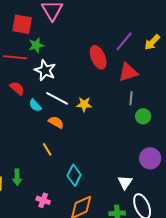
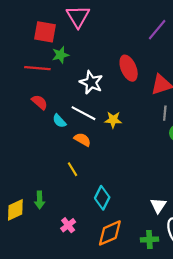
purple line: (124, 41) -> (157, 30), moved
white star: (45, 70) -> (91, 82), moved
pink cross: (43, 200) -> (68, 225), turned 32

